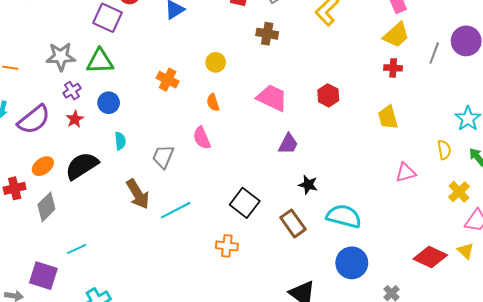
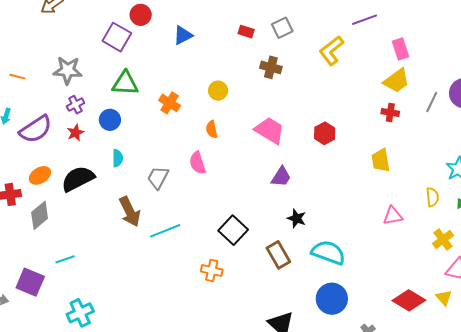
green triangle: (100, 61) -> (125, 83), moved

